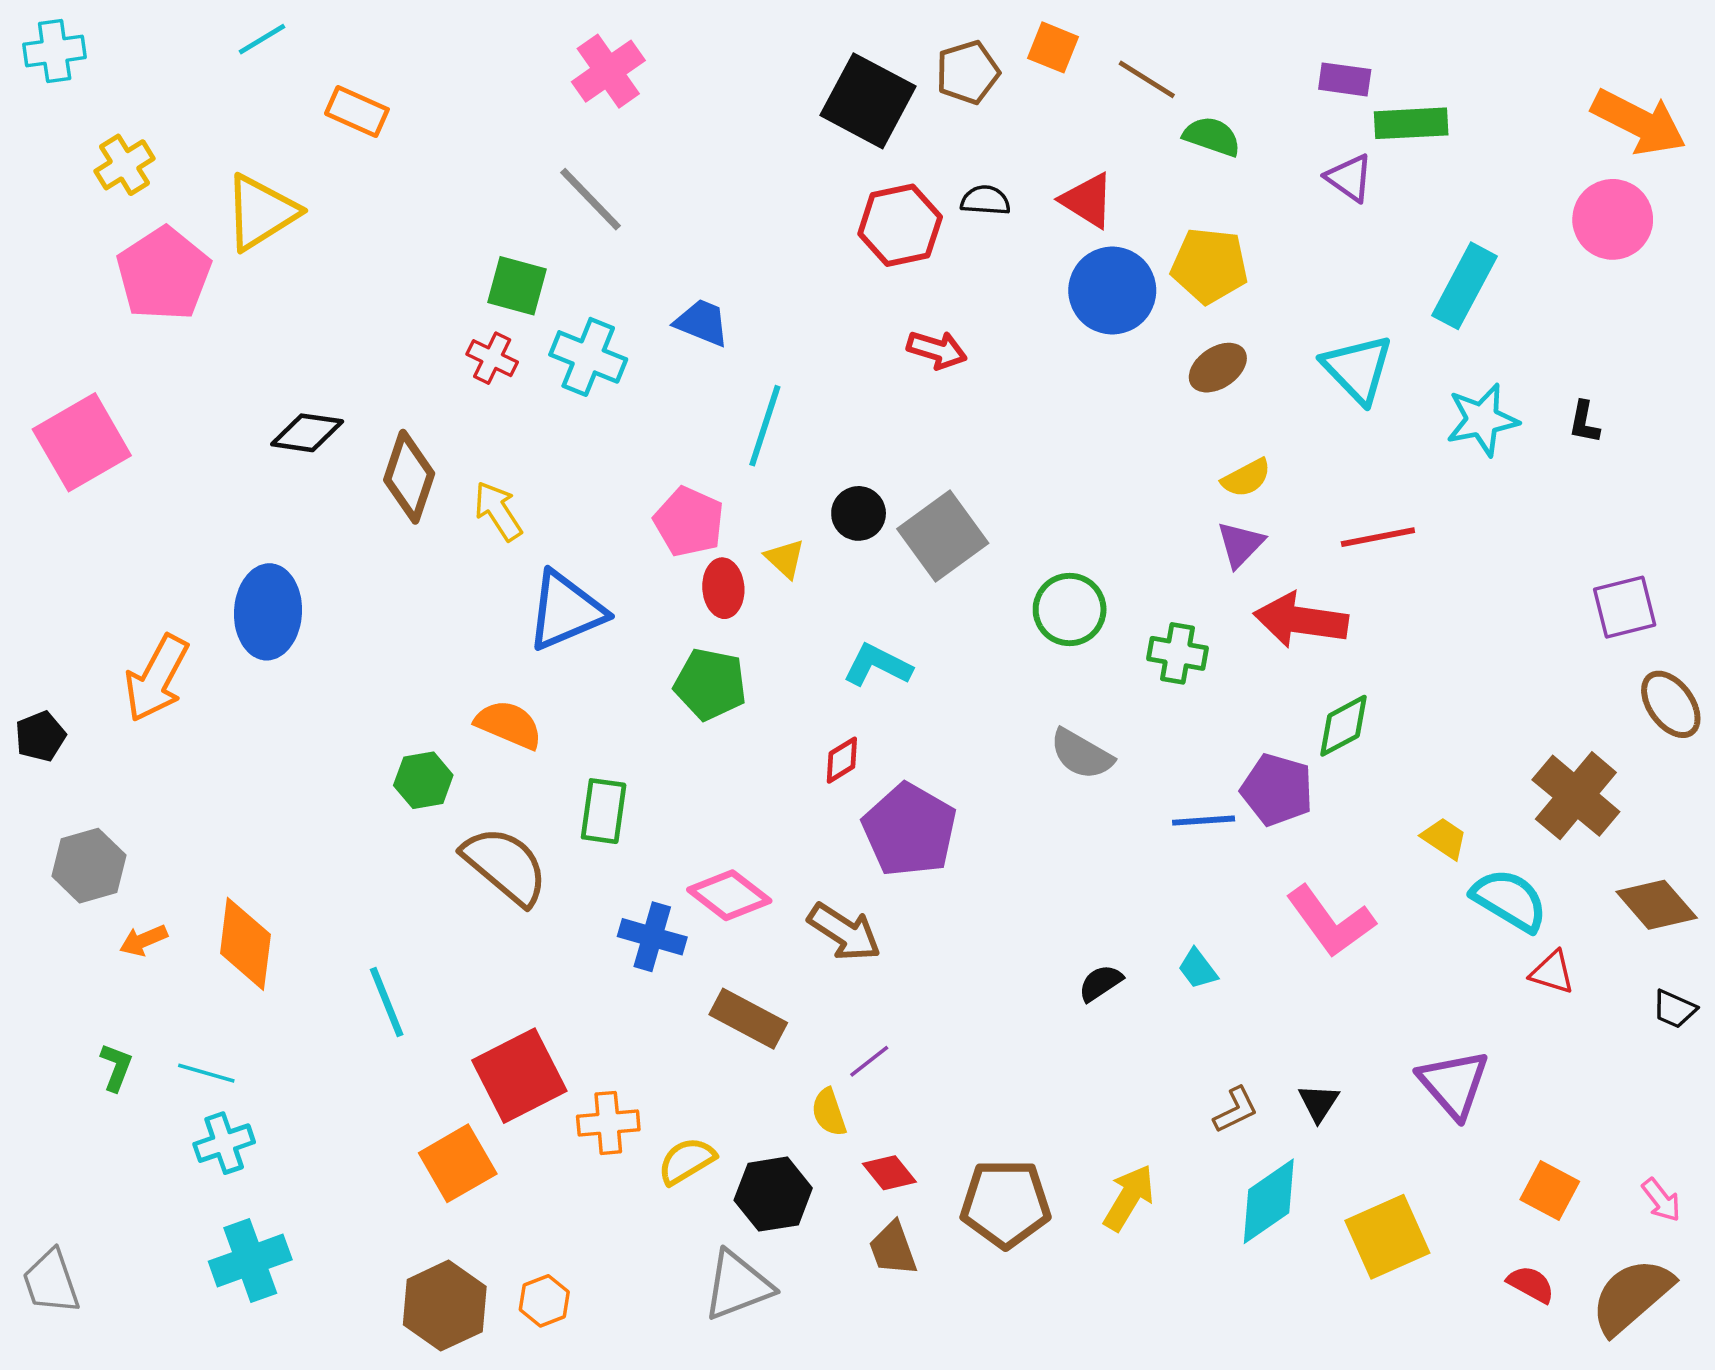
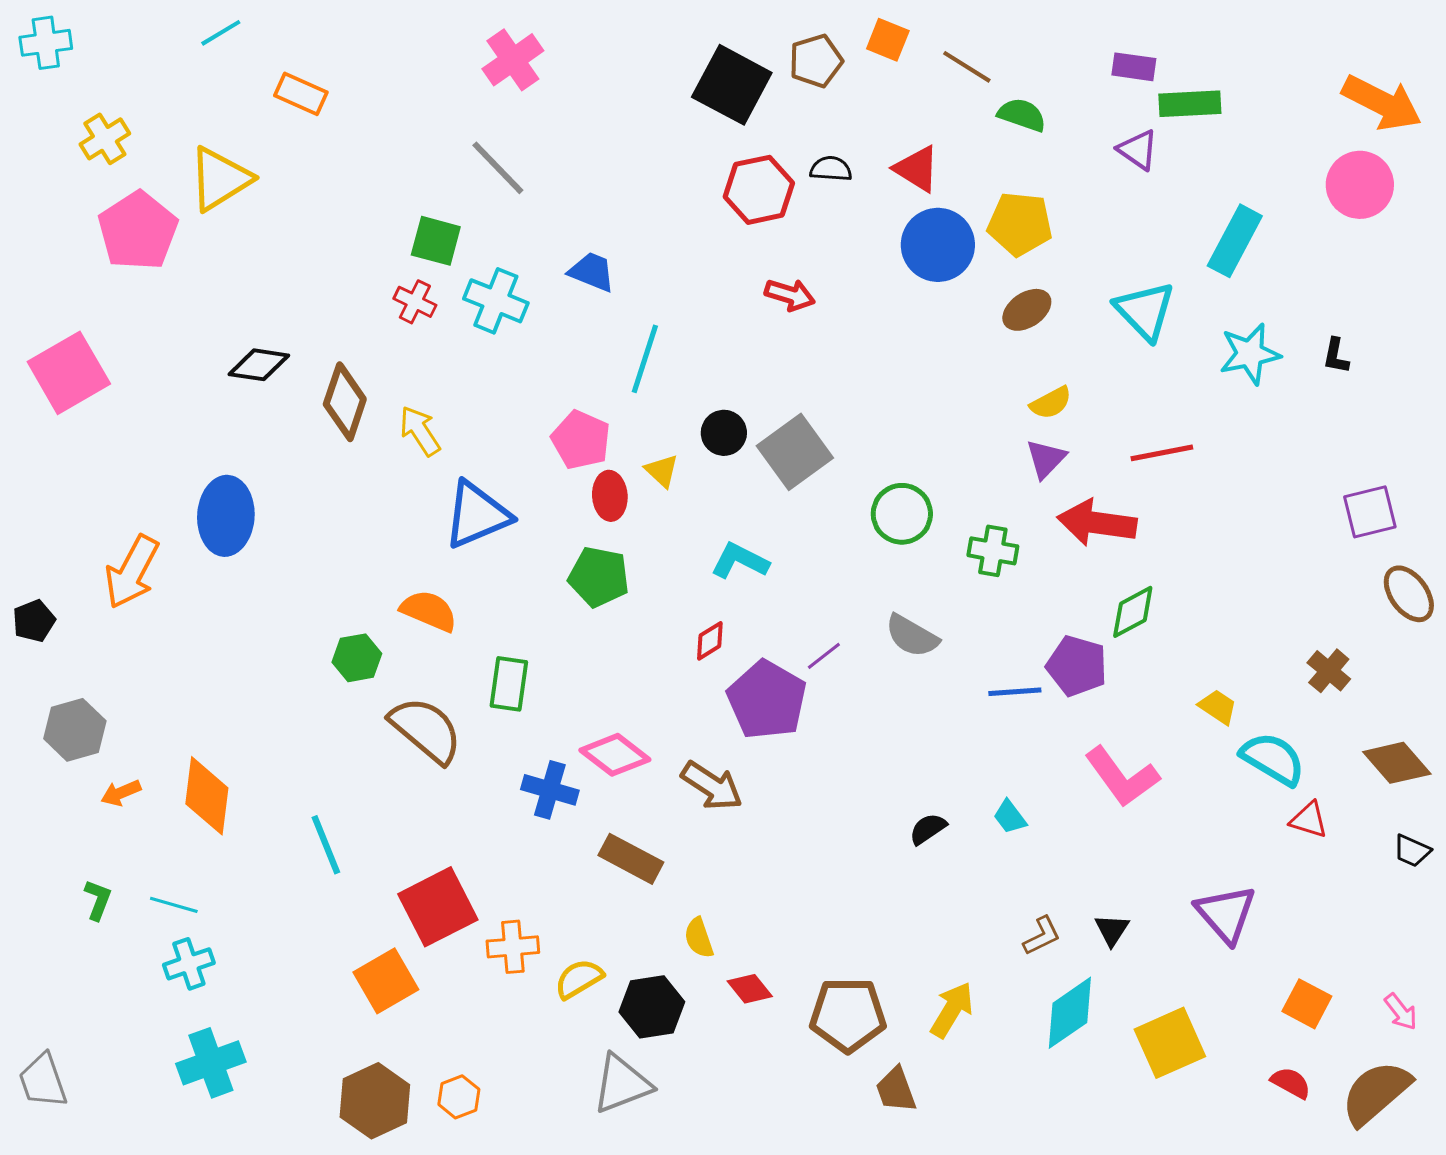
brown cross: (1576, 796) -> (1329, 671), size x0.6
purple line: (869, 1061) -> (824, 656), moved
brown trapezoid: (893, 1249) -> (896, 1090), moved

